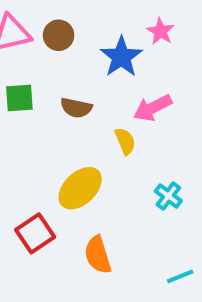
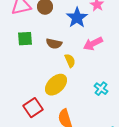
yellow semicircle: (125, 141) -> (70, 61), moved

